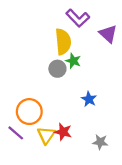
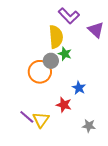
orange circle: (29, 112) -> (40, 72), moved
red star: (63, 132) -> (64, 105), moved
purple line: (16, 133) -> (27, 117), moved

